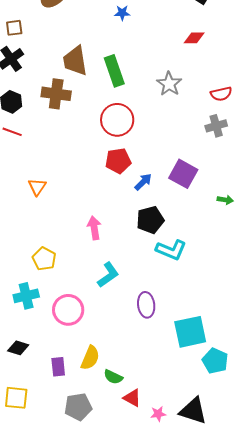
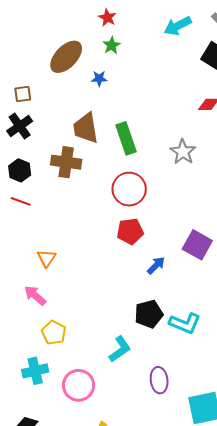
blue star: (122, 13) -> (99, 79), moved
blue arrow: (143, 182) -> (156, 265), moved
black pentagon: (150, 220) -> (149, 314), moved
pink arrow: (94, 228) -> (35, 295), moved, turned -40

